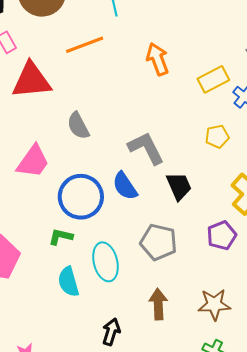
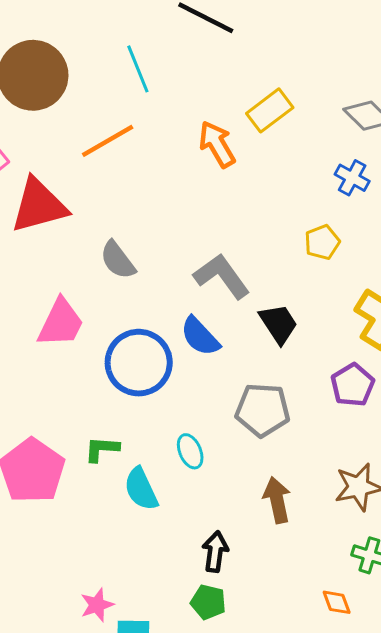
yellow rectangle: (213, 79) -> (270, 110), moved
green L-shape: (61, 237) -> (102, 449), moved
cyan ellipse: (106, 262) -> (190, 451), size x0.6

